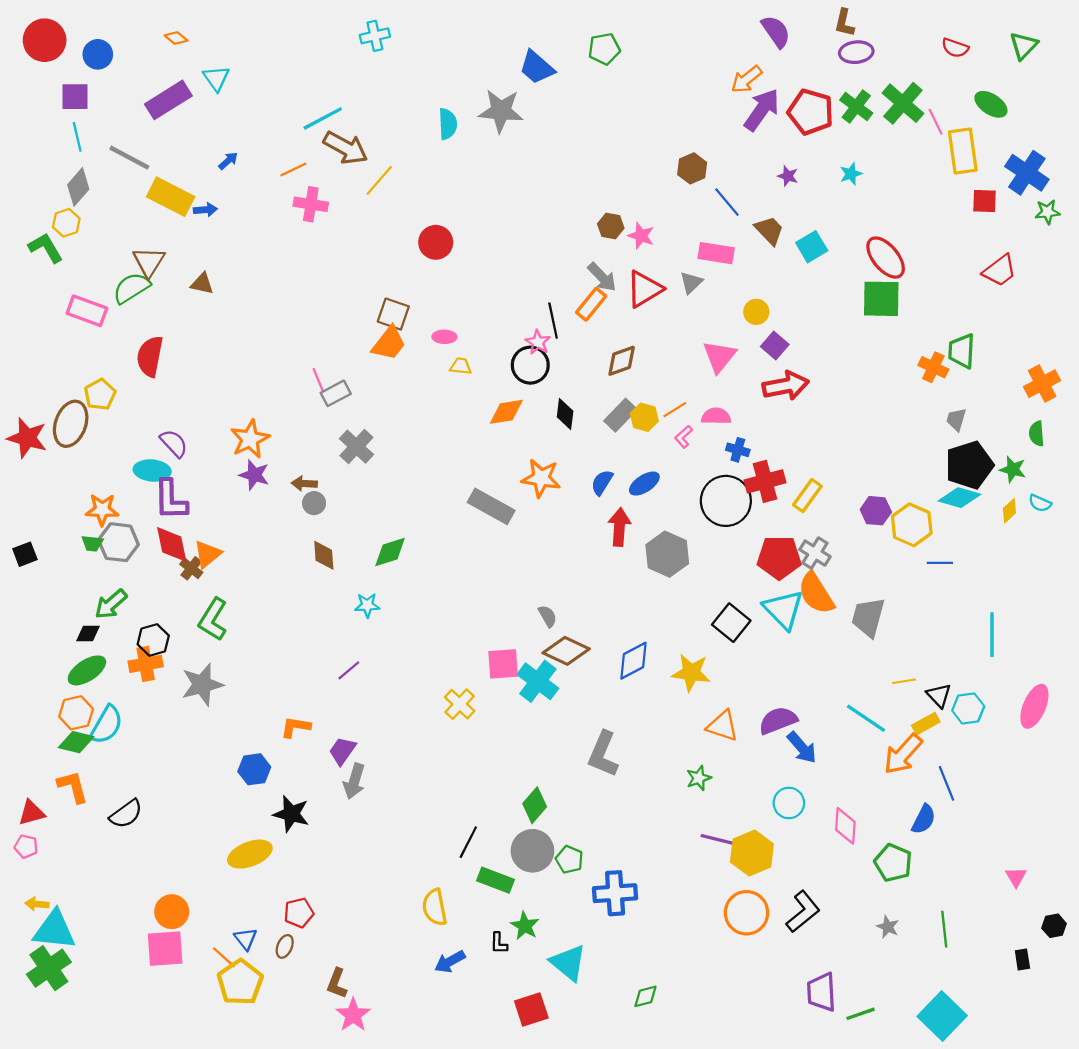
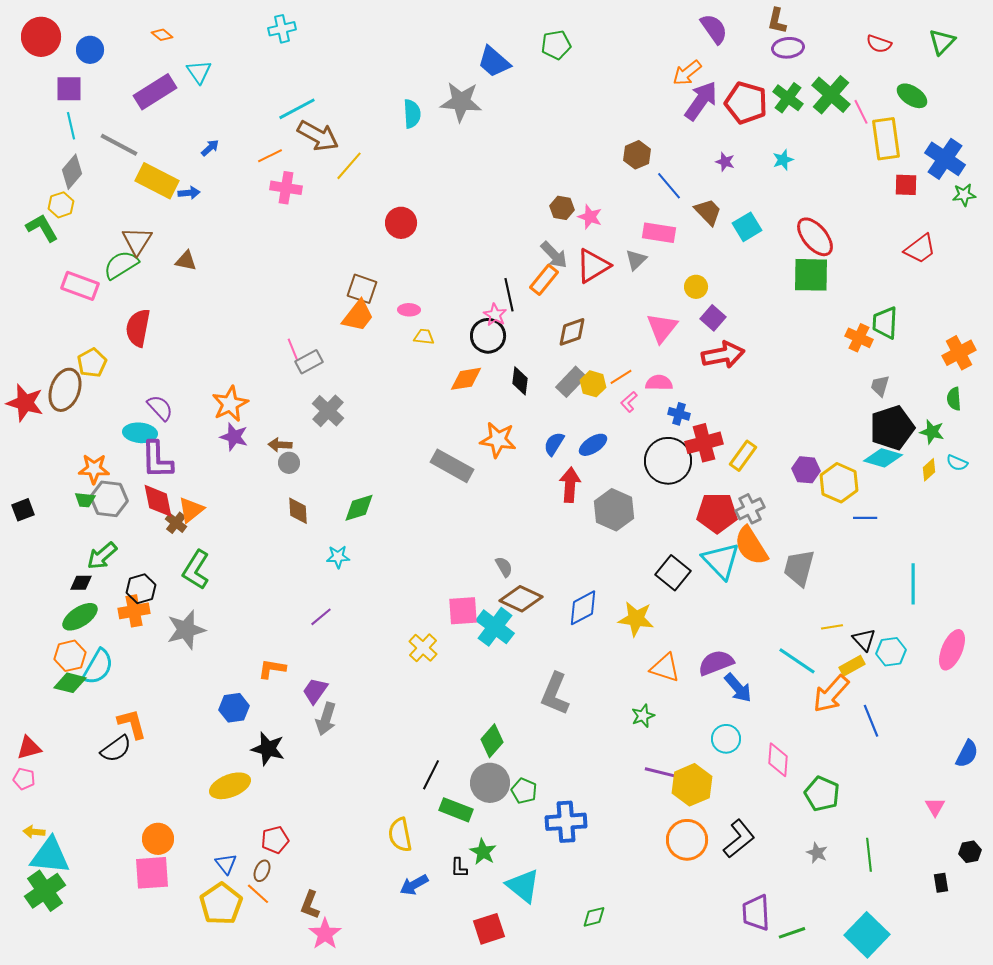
cyan cross: (375, 36) -> (282, 29), moved
gray cross: (815, 553) -> (750, 509), turned 32
orange L-shape: (73, 787) -> (132, 724), moved
blue semicircle: (924, 819) -> (967, 754), moved
orange line: (224, 957) -> (258, 894), moved

